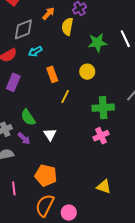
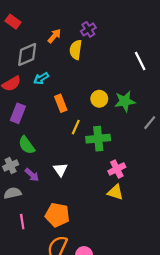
green star: (97, 43) -> (125, 101), moved
green cross: (103, 108) -> (98, 139), moved
green semicircle: (28, 117) -> (27, 145), moved
yellow triangle: (104, 187) -> (115, 192), moved
pink line: (14, 188) -> (22, 222), moved

